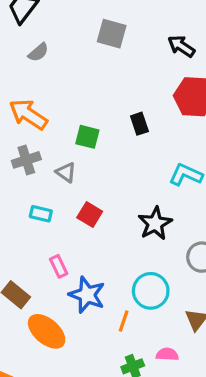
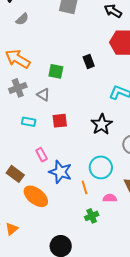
red square: (90, 215) -> (60, 121), turned -35
orange line: (124, 321) -> (84, 187), turned -32
pink semicircle: (167, 354) -> (110, 198), moved

